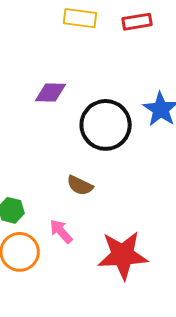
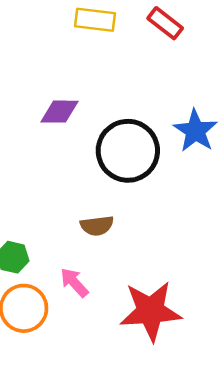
red rectangle: (137, 22) -> (165, 23), turned 48
brown semicircle: (80, 185) -> (97, 226), turned -32

